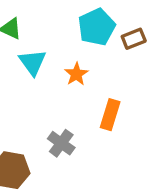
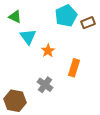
orange star: (76, 74) -> (48, 51), moved

